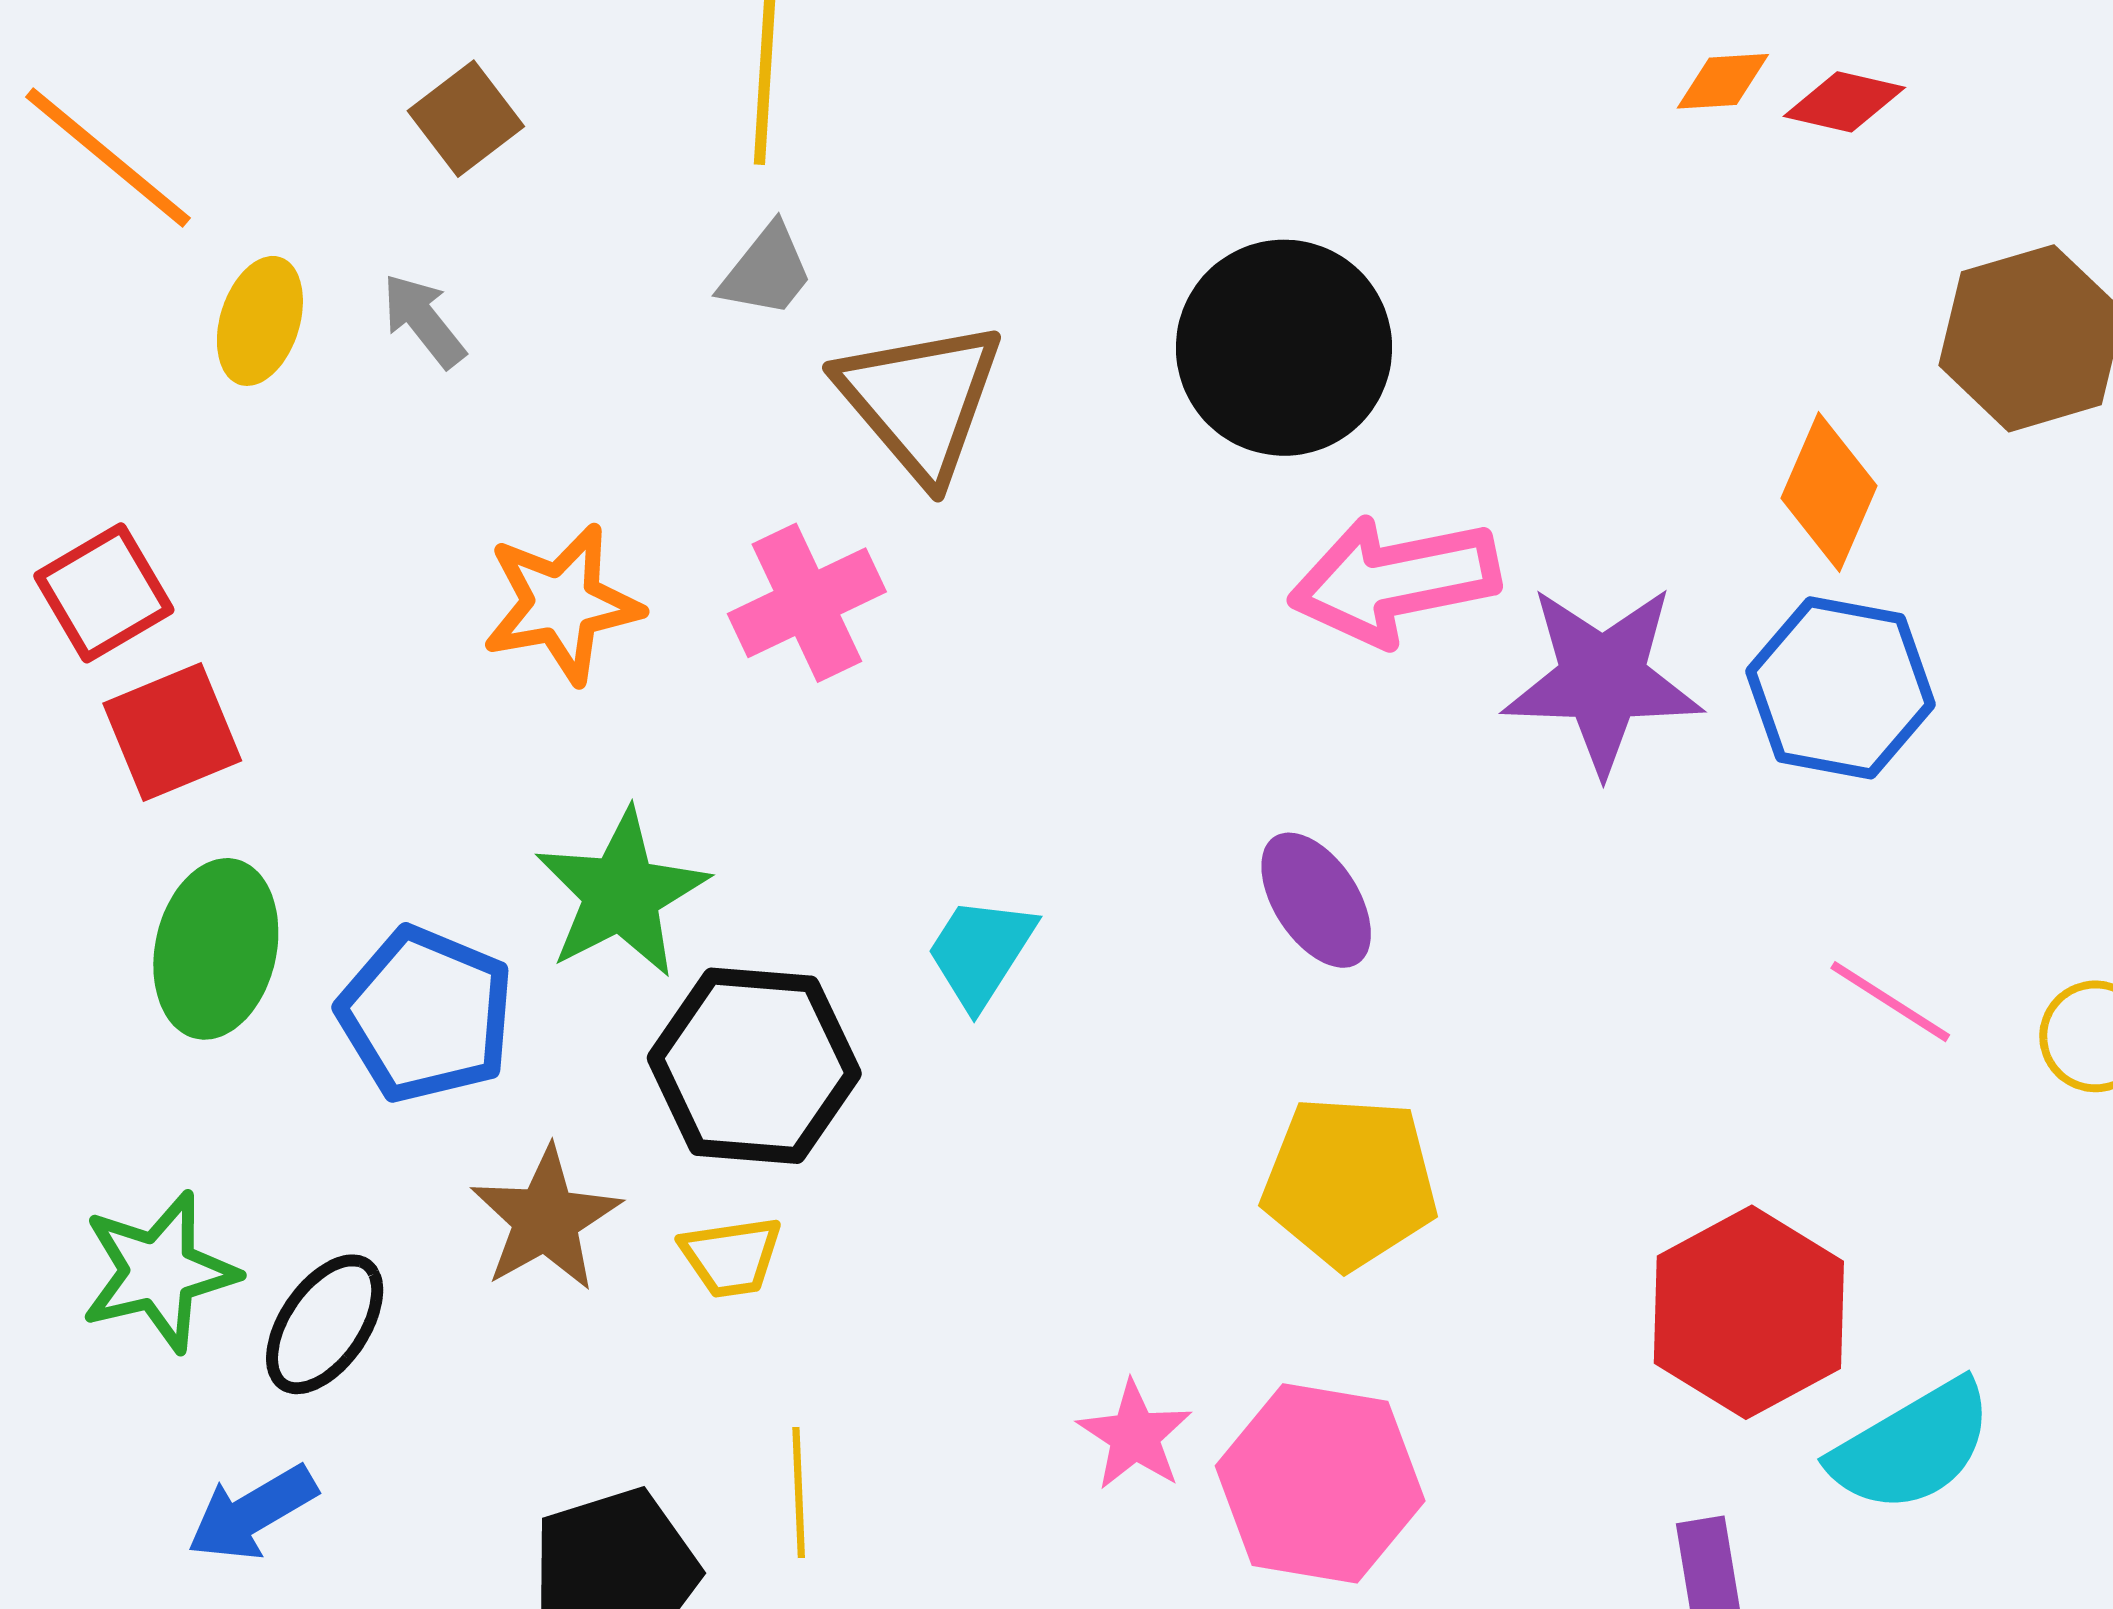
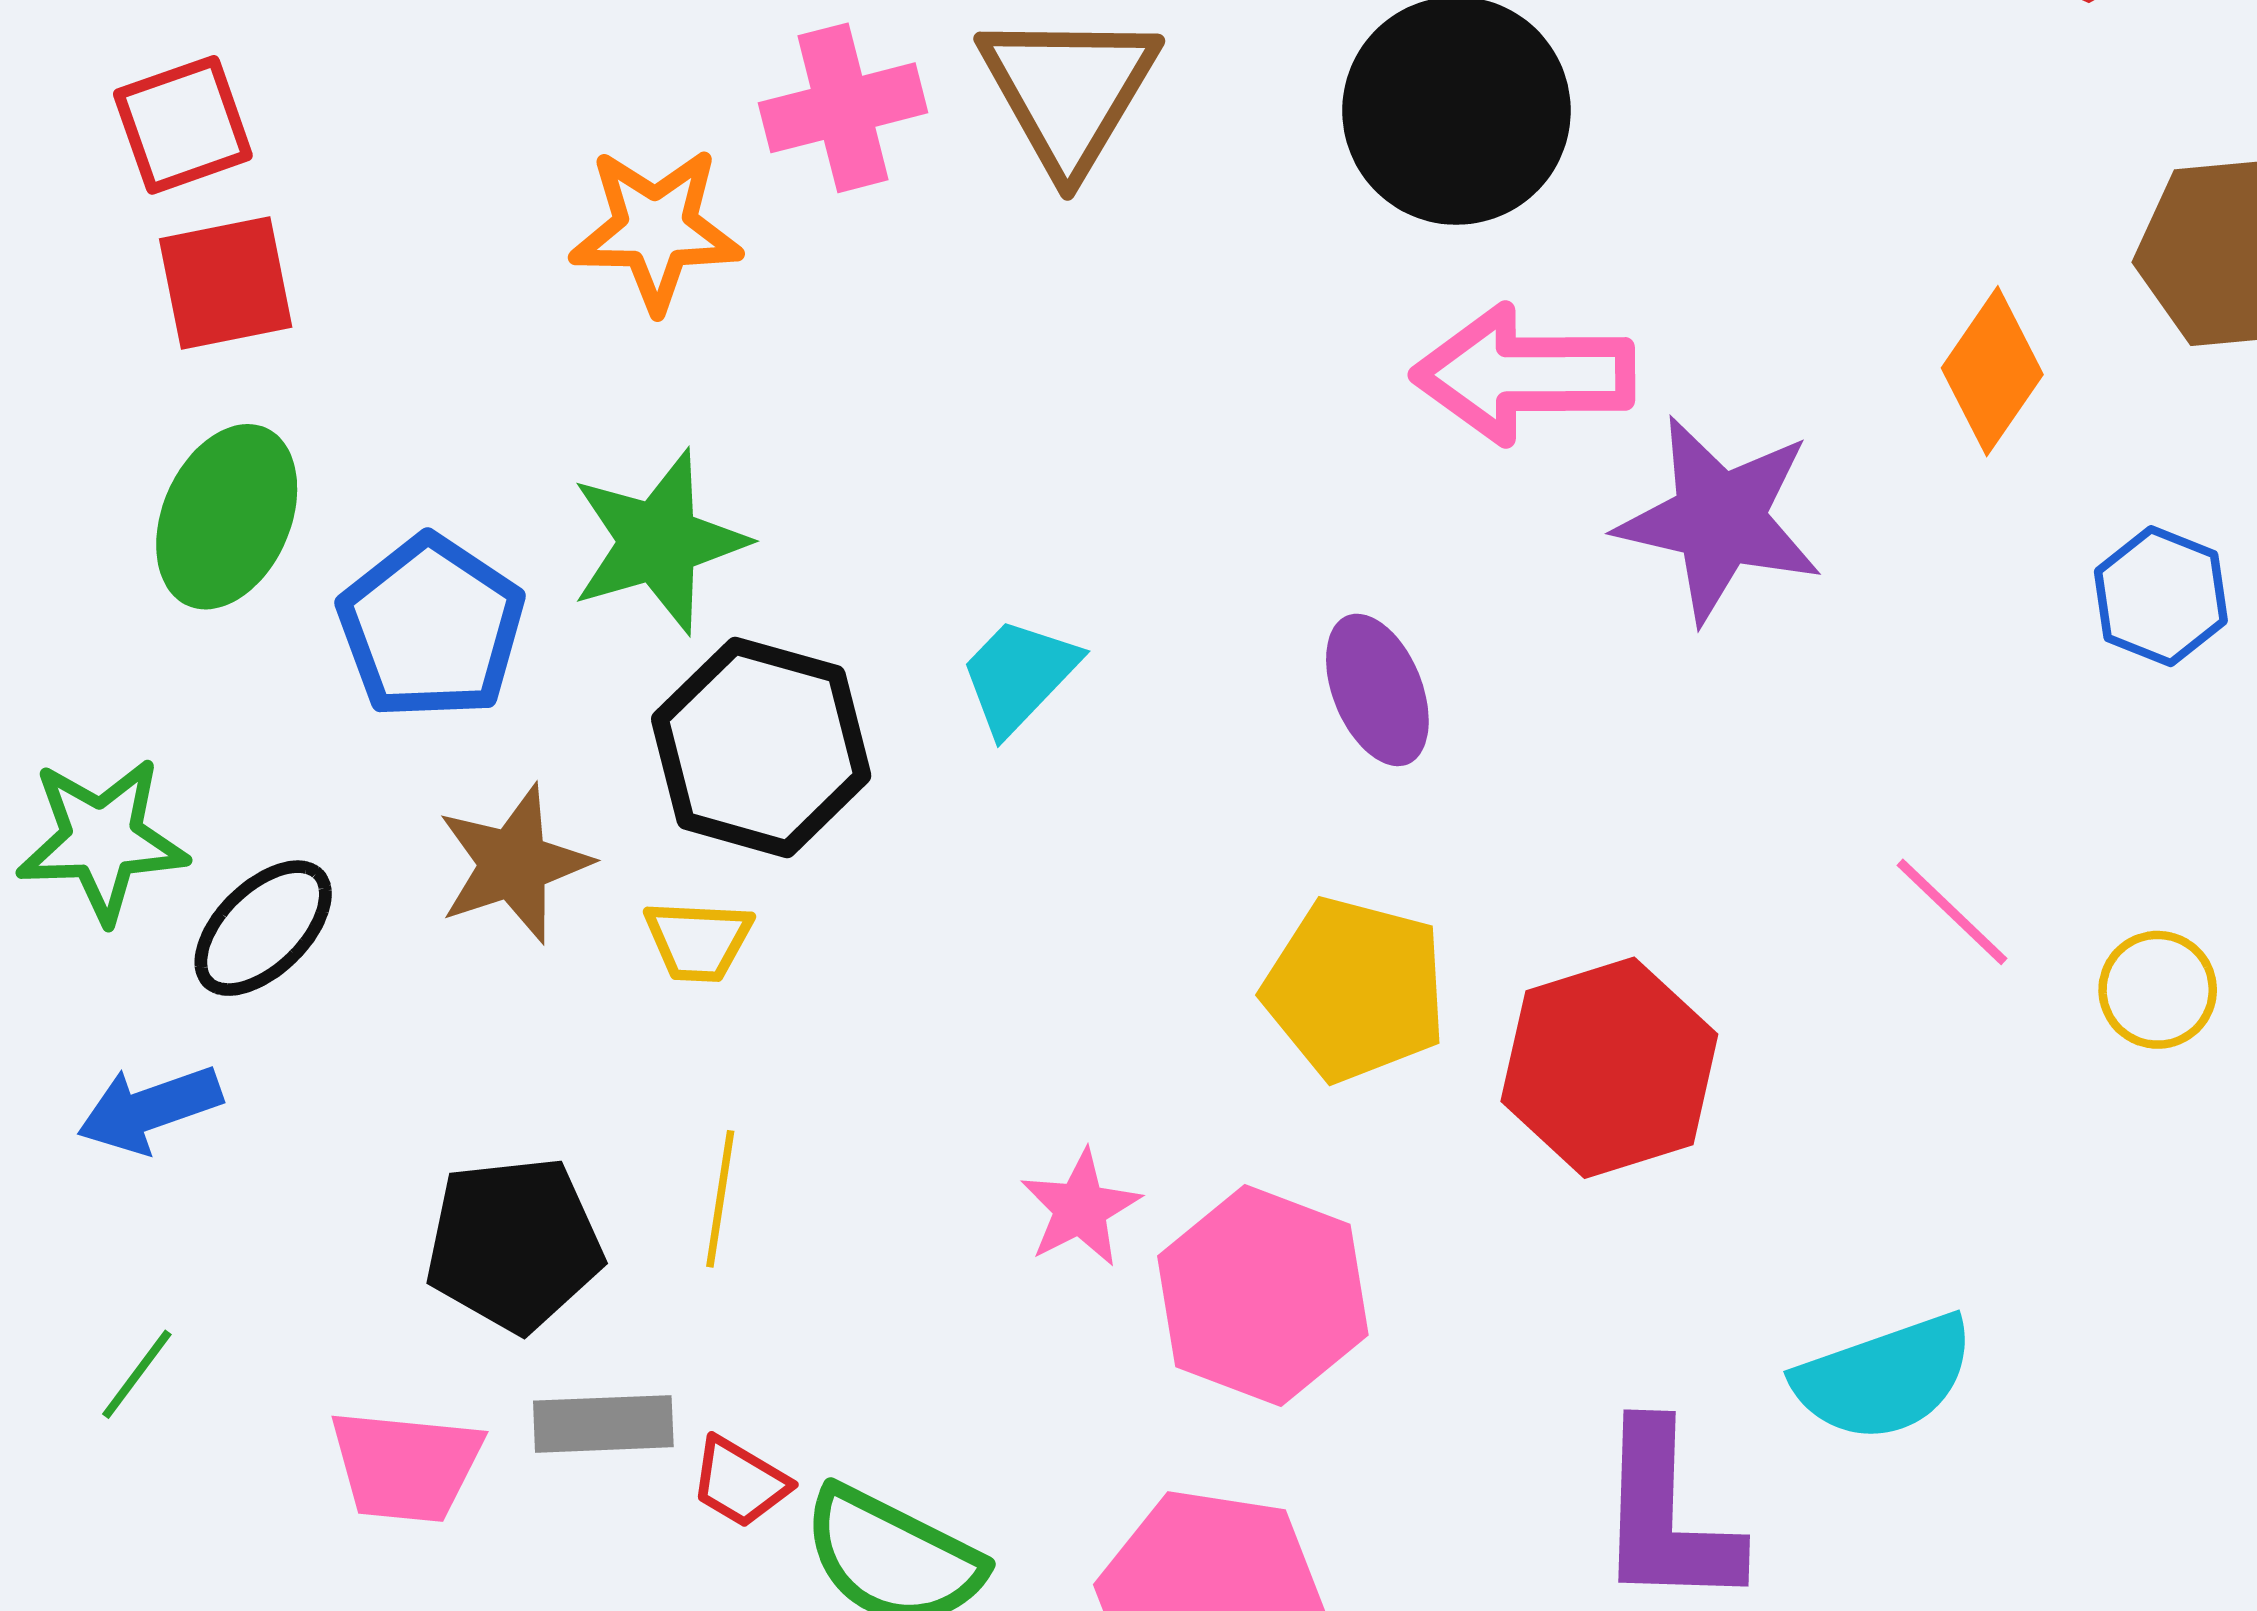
pink cross: (807, 603) -> (843, 108), moved
blue hexagon: (1840, 688) -> (2161, 596), moved, size x0.7
red hexagon: (1749, 1312) -> (1609, 1068), moved

